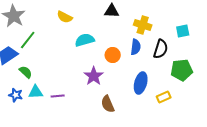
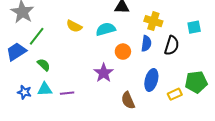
yellow semicircle: (65, 17) -> (74, 26), moved
cyan semicircle: (85, 40) -> (106, 29), moved
green pentagon: (182, 70) -> (196, 82), moved
green semicircle: (26, 72) -> (44, 65), moved
brown semicircle: (108, 104) -> (128, 100), moved

